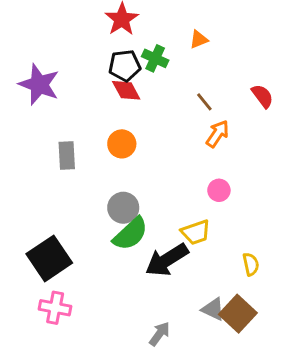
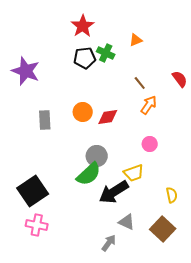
red diamond: (126, 90) -> (108, 117), moved, turned -70
gray circle: (123, 208) -> (97, 156), moved
gray triangle: (213, 309) -> (127, 222), moved

